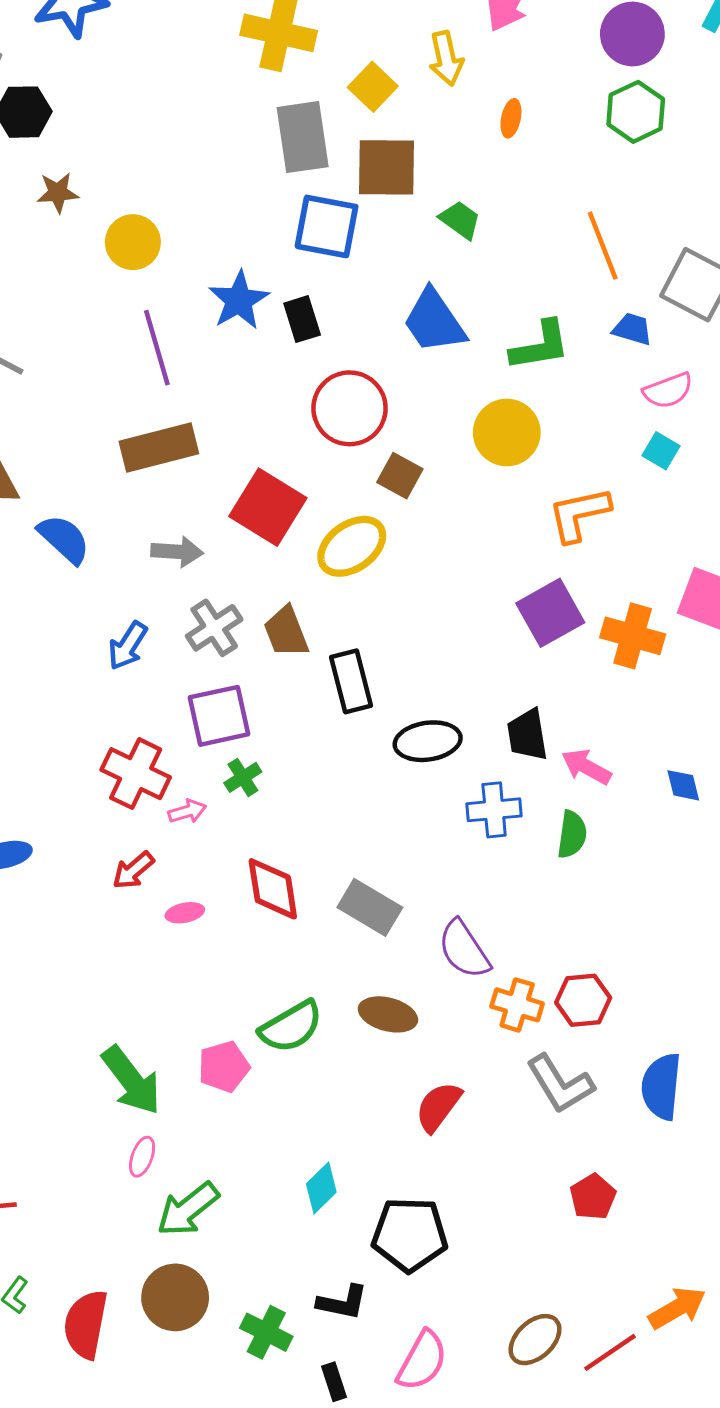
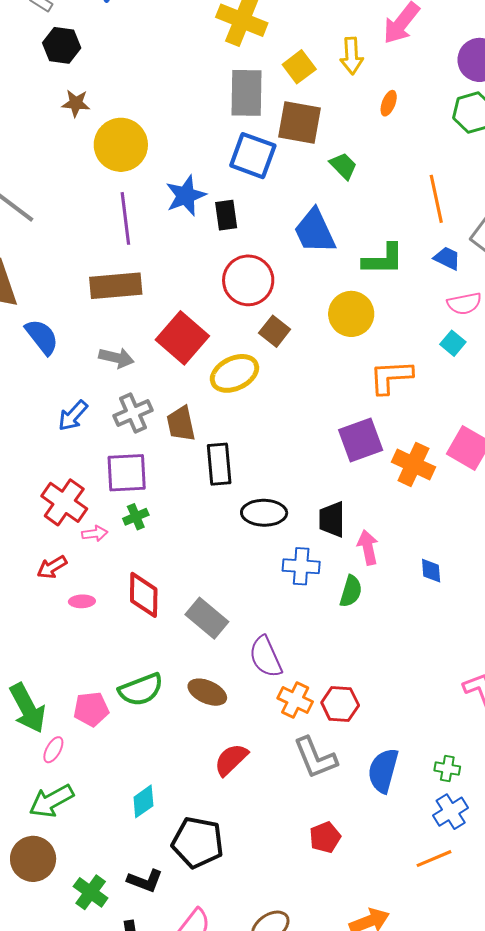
yellow circle: (133, 242) -> (121, 145), size x1.4
pink arrow: (586, 767) -> (368, 547), turned 40
pink ellipse: (142, 1157) -> (53, 750), moved

